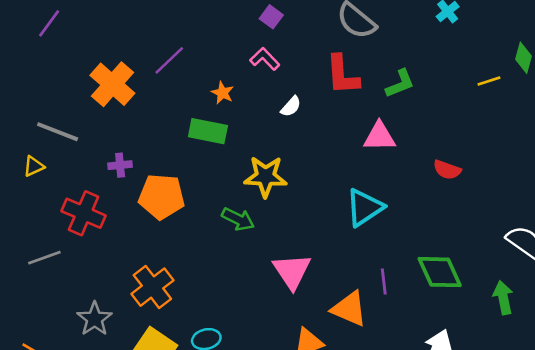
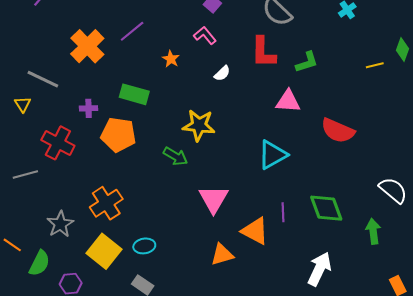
green rectangle: (208, 131) -> (134, 94), moved
yellow triangle: (34, 166) -> (23, 104), turned -42
red semicircle: (447, 170) -> (338, 131), size x1.6

